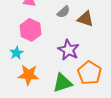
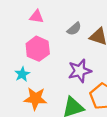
purple star: (68, 50) -> (80, 71), turned 30

